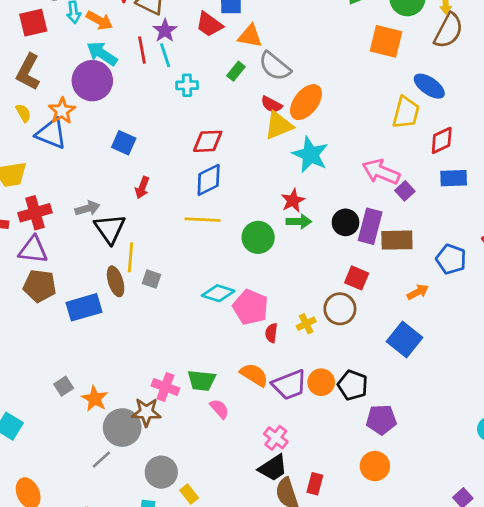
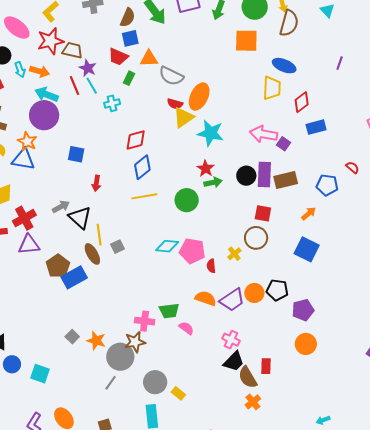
green rectangle: (236, 71) -> (129, 78), moved
gray square: (151, 279) -> (117, 247), turned -32
brown pentagon: (40, 286) -> (58, 266), moved, turned -30

